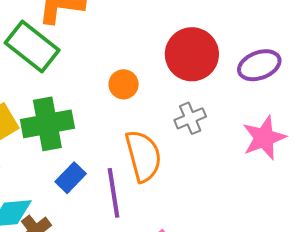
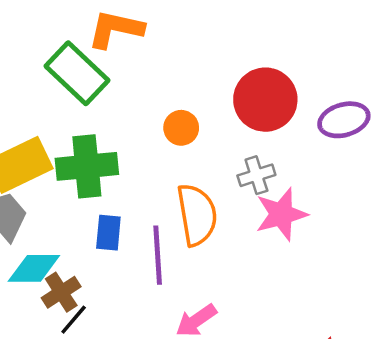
pink star: (264, 138) -> (281, 214), moved
blue rectangle: (71, 178) -> (108, 233), turned -44

